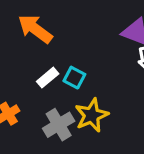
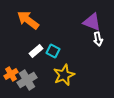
gray cross: (59, 125) -> (27, 80), moved

